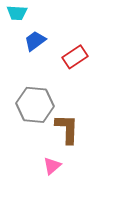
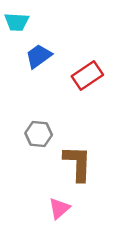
gray hexagon: (35, 105) -> (39, 134), size x0.6

